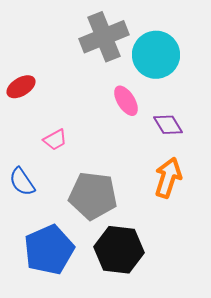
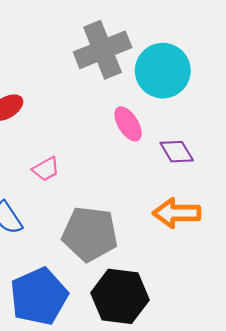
orange arrow: (168, 178) -> (177, 213), turned -108

